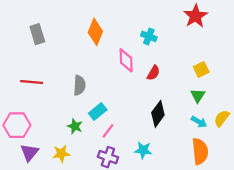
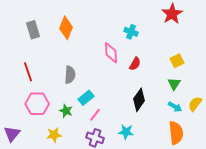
orange diamond: (95, 32) -> (66, 28), moved
red line: (32, 82) -> (28, 72), turned 66
pink hexagon: (17, 125) -> (37, 104), moved
purple triangle: (29, 152) -> (12, 134), moved

